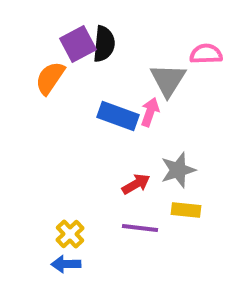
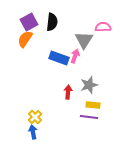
purple square: (78, 44) -> (29, 22), moved
red arrow: (136, 184) -> (68, 92), turned -56
purple line: (140, 228) -> (89, 117), moved
blue arrow: (66, 264) -> (33, 132), turned 80

